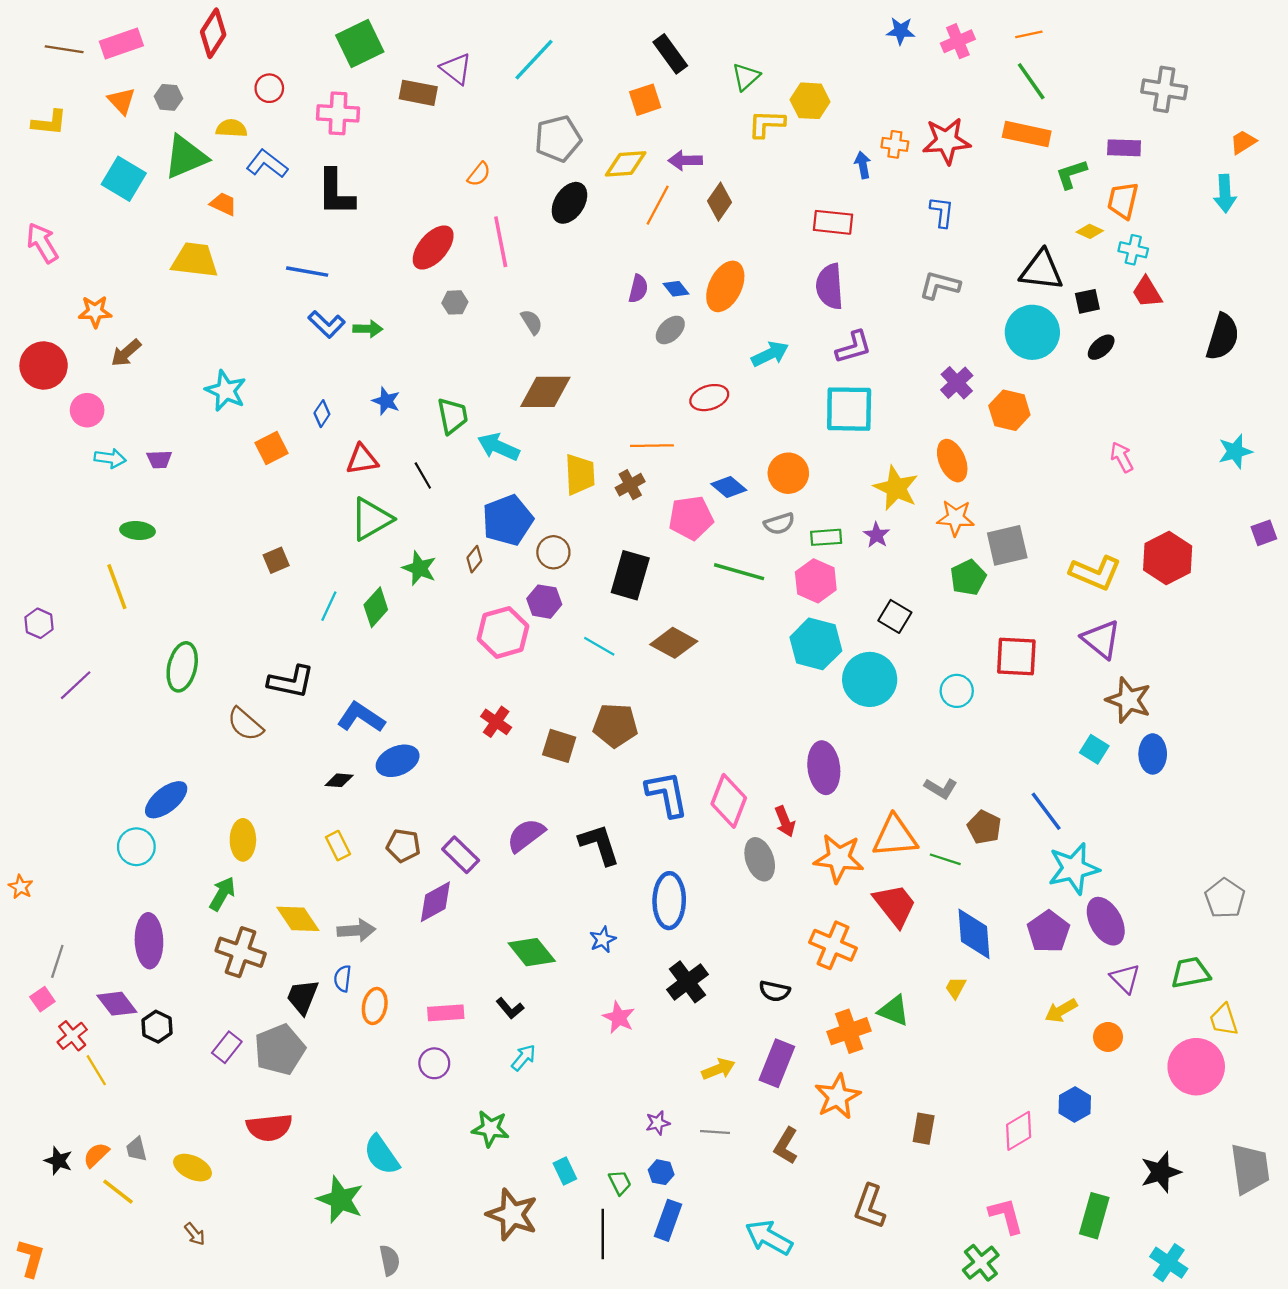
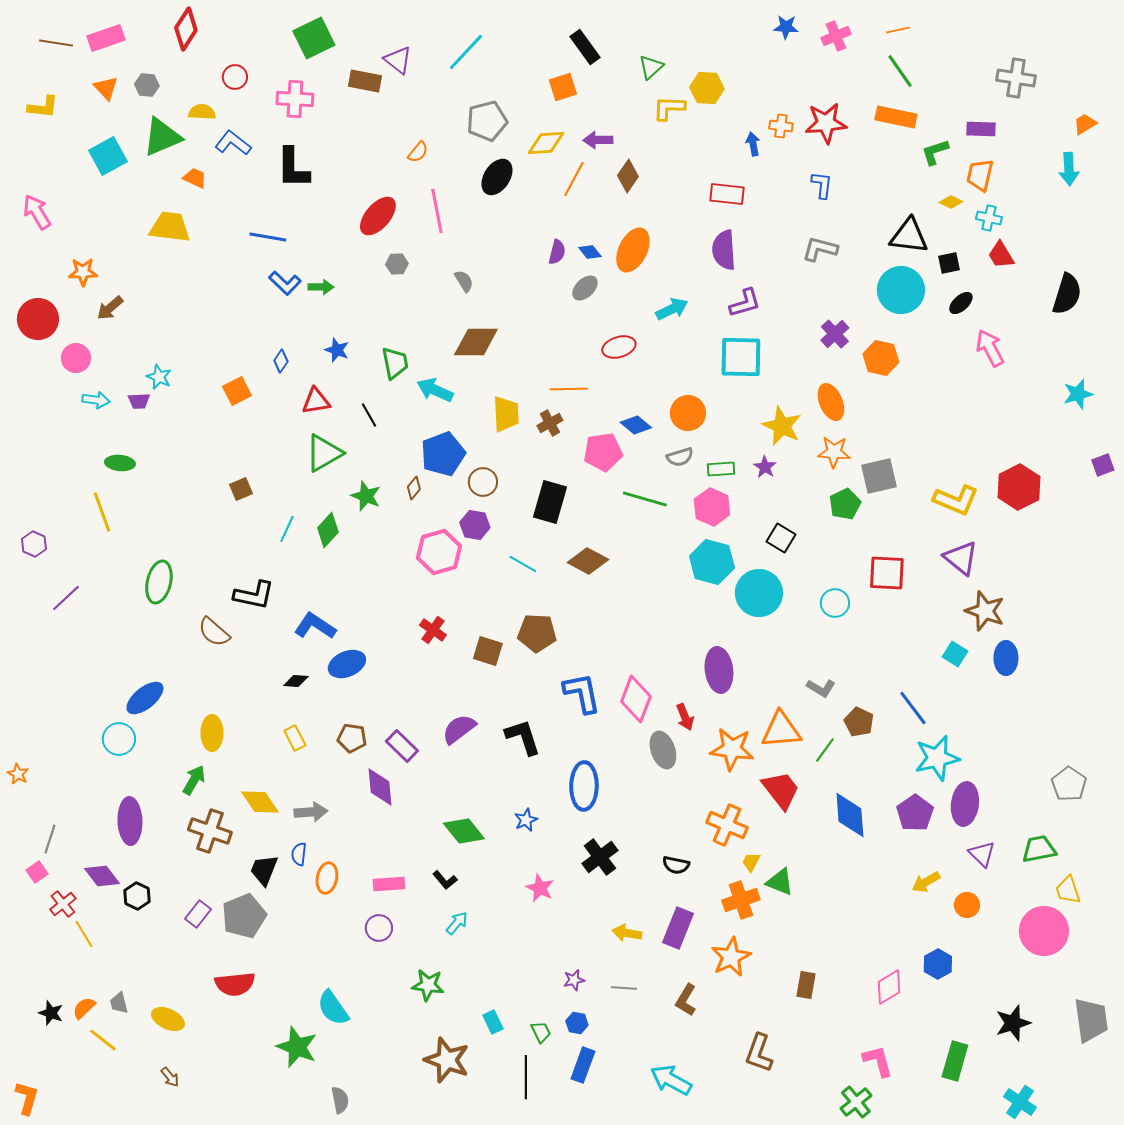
cyan square: (124, 179) -> (108, 156), turned 30
cyan star: (226, 391) -> (159, 377), moved, size x0.7
pink arrow: (1122, 457) -> (990, 348), moved, size x1.4
green line: (945, 859) -> (825, 750), turned -72
purple diamond: (435, 902) -> (380, 787), turned -66
purple ellipse: (1106, 921) -> (965, 804), turned 36
yellow trapezoid: (956, 988) -> (751, 862), moved
yellow arrow: (718, 1069) -> (627, 933), turned -148

